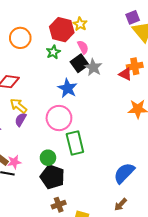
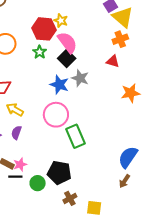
pink semicircle: (83, 47) -> (67, 42), size x1.6
orange cross: (135, 66) -> (120, 39), moved
gray star: (93, 67) -> (80, 78), moved
purple semicircle: (21, 120) -> (16, 133), moved
green circle: (48, 158) -> (38, 183), moved
brown arrow: (121, 205) -> (124, 181), moved

